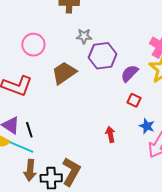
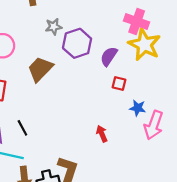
black line: (29, 130) -> (22, 128), moved
red arrow: (110, 134) -> (102, 134), moved

